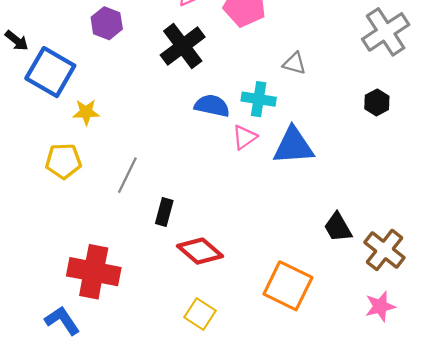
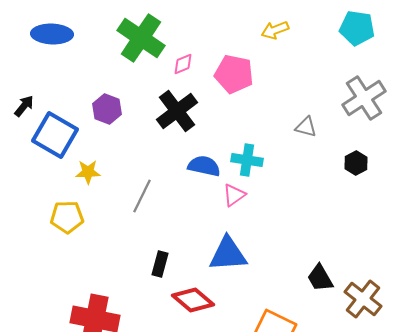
purple hexagon: (107, 23) -> (107, 109), moved
black arrow: (17, 41) -> (24, 106), turned -90
gray triangle: (294, 63) -> (306, 127), moved
blue triangle: (293, 146) -> (228, 254), moved
gray line: (127, 175) -> (142, 196), moved

